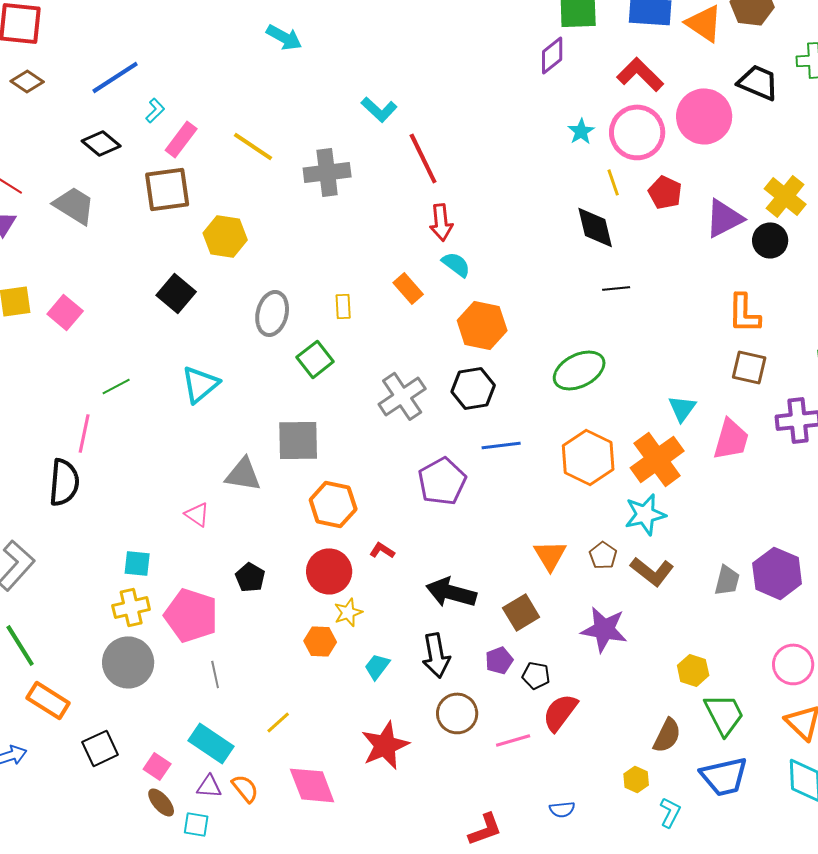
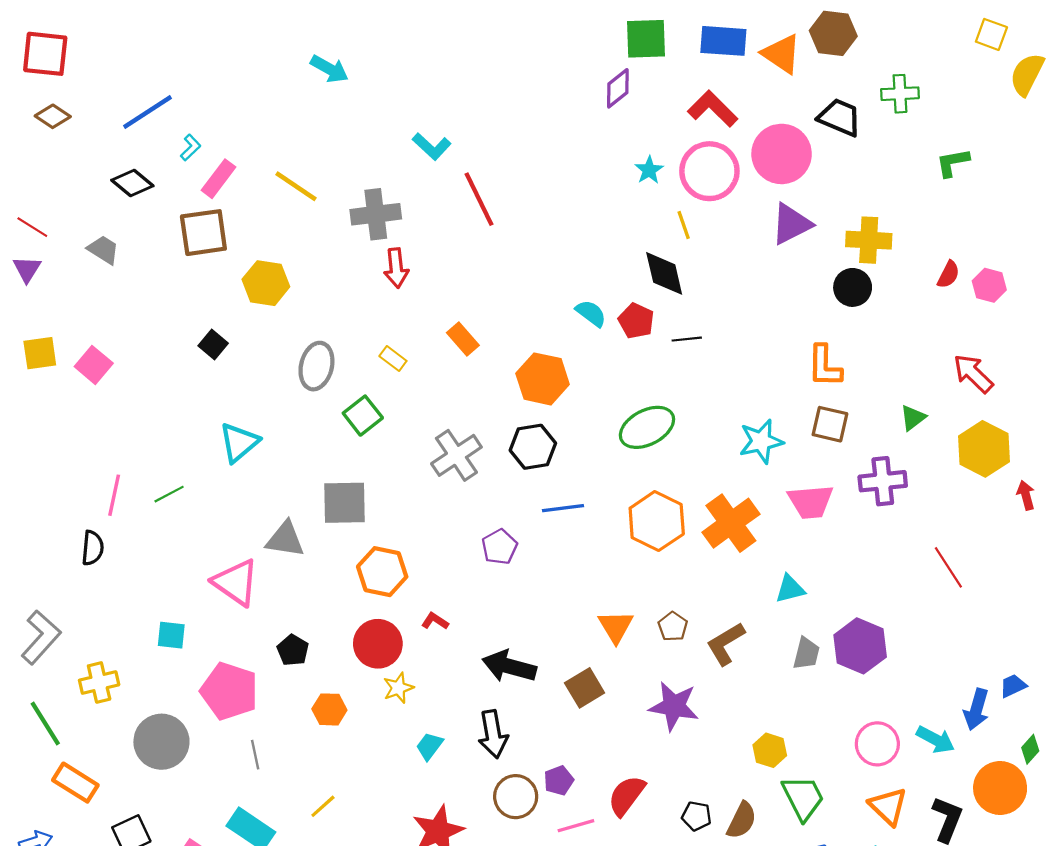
red pentagon: (665, 192) -> (636, 321), moved
yellow cross: (785, 196) -> (869, 240), turned -36
gray trapezoid: (74, 205) -> (103, 250), size x0.7
purple triangle: (724, 218) -> (791, 224), moved
red arrow: (441, 222) -> (396, 268), moved
cyan semicircle: (456, 264) -> (591, 313), moved
black square: (176, 293) -> (213, 344), size x0.7
yellow rectangle: (343, 306) -> (393, 358), turned -50
green line: (116, 386) -> (169, 494), moved
cyan triangle: (682, 408) -> (790, 589), moved, turned 40
pink trapezoid: (731, 439) -> (811, 502), turned 69
purple pentagon: (442, 481) -> (499, 547), size x0.7
black semicircle: (64, 482) -> (93, 548), size x0.7
pink triangle: (197, 514) -> (236, 582), size x1.8
cyan star: (645, 514) -> (761, 441), moved
brown L-shape: (652, 571) -> (726, 644), turned 111
yellow cross: (131, 607) -> (99, 683), moved
orange hexagon: (320, 641) -> (329, 709), moved
purple pentagon: (499, 660) -> (559, 780), moved
black pentagon: (536, 675) -> (696, 816), moved

